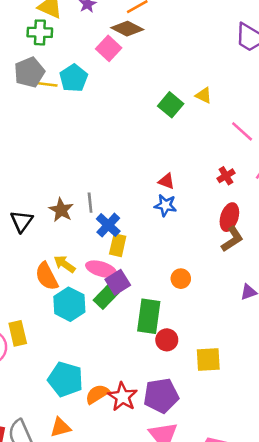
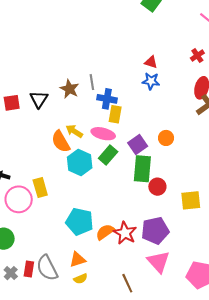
blue cross: (108, 225) -> (107, 99), turned -30
purple square: (118, 282) -> (138, 145), moved

